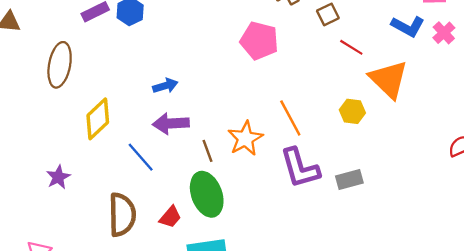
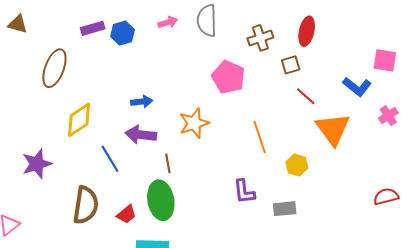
pink cross: (444, 33) -> (388, 116), moved
yellow hexagon: (352, 111) -> (297, 165), moved
orange line: (290, 118) -> (260, 137), moved
orange star: (245, 138) -> (194, 123), moved
purple L-shape: (300, 168) -> (244, 192), size x0.7
purple star: (58, 177) -> (37, 164), size x1.4

